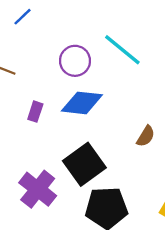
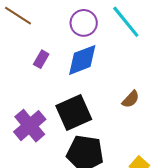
blue diamond: (82, 103) -> (82, 60), turned -39

